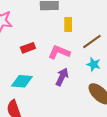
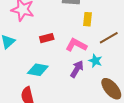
cyan star: (94, 64) -> (95, 61), moved

